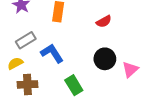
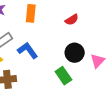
green rectangle: (74, 85) -> (63, 76), moved

